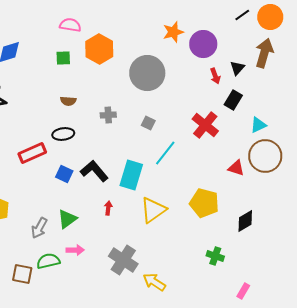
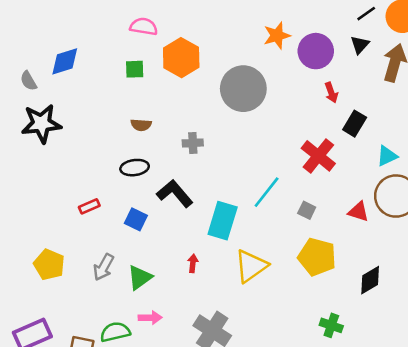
black triangle: (237, 68) -> (360, 45), moved
gray square: (148, 123) -> (307, 210), moved
red rectangle: (32, 153) -> (89, 206), moved, size x0.6
black L-shape: (94, 171) -> (175, 193), moved
gray arrow: (39, 228) -> (104, 267), moved

